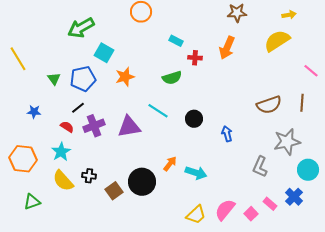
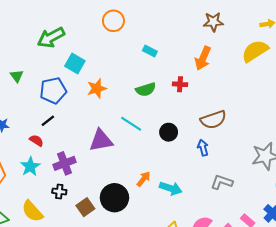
red cross: (195, 58) -> (180, 84), moved
green triangle: (54, 79) -> (17, 76), moved
brown semicircle: (269, 105) -> (213, 120), moved
purple cross: (94, 126) -> (65, 163), moved
gray L-shape: (260, 167) -> (222, 182), moved, turned 85
yellow semicircle: (63, 181) -> (32, 211), moved

